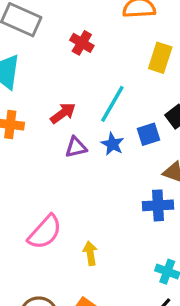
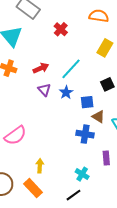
blue square: (148, 134) -> (87, 102), moved
purple triangle: (76, 147) -> (44, 90), turned 48
yellow arrow: (90, 253) -> (40, 166), moved

